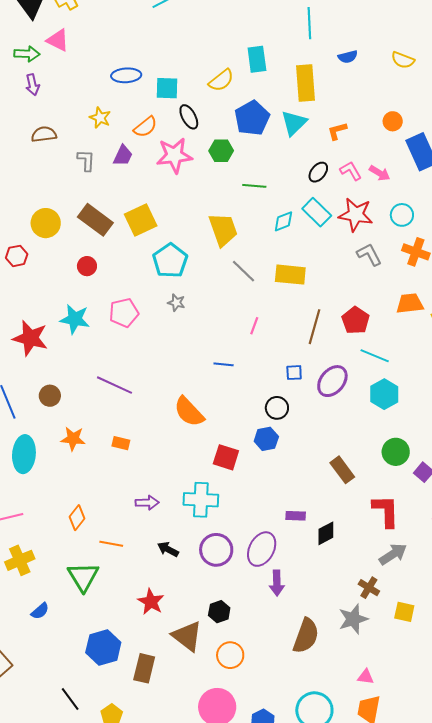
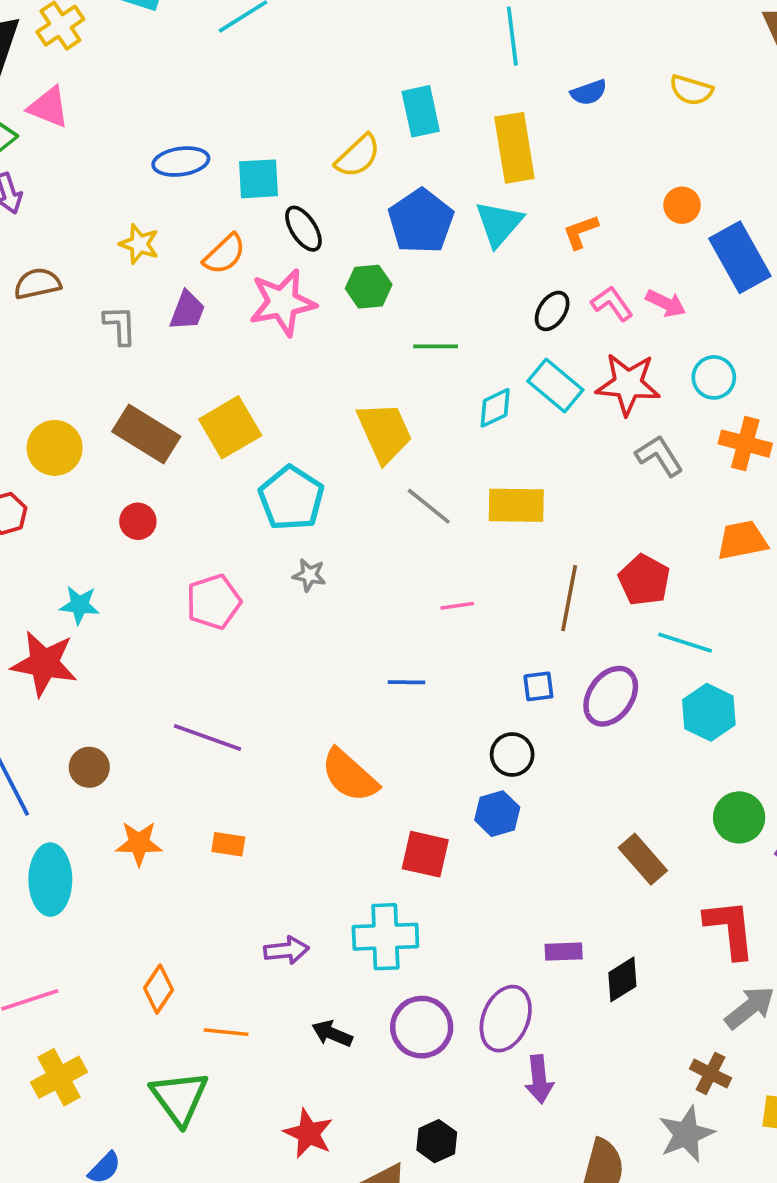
cyan star: (75, 319) -> (79, 605), moved, size x0.7
pink line: (254, 326) -> (457, 606), turned 66

